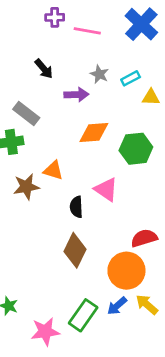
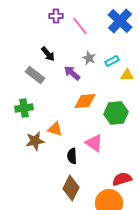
pink line: (87, 31) -> (80, 26), turned 42
purple arrow: (76, 95) -> (72, 73), turned -138
gray rectangle: (26, 114) -> (35, 75), moved

